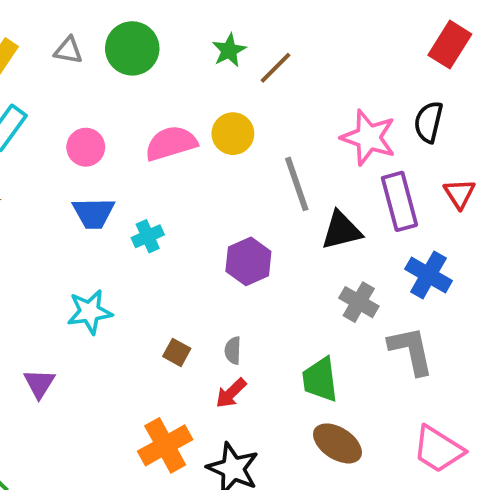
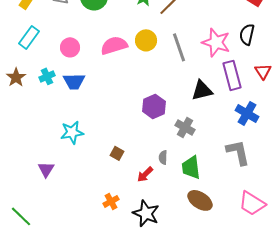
gray line: (297, 184) -> (179, 47), moved
cyan cross: (148, 236) -> (47, 76), moved
gray cross: (359, 302) -> (185, 127), moved
gray semicircle: (233, 350) -> (163, 157), moved
orange cross: (165, 445) -> (111, 201), size x0.6

